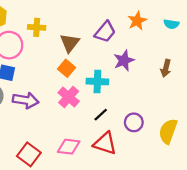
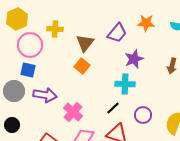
orange star: (137, 21) -> (146, 23), turned 30
cyan cross: (97, 82) -> (125, 84), moved
pink cross: (69, 97) -> (73, 112), moved

